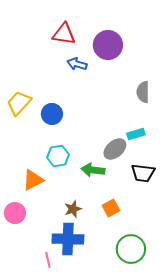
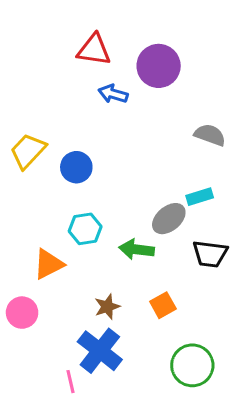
gray semicircle: (143, 92) -> (210, 135), turned 110
blue cross: (68, 239) -> (100, 351), turned 36

